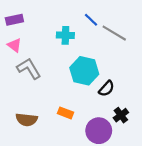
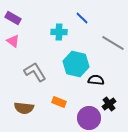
purple rectangle: (14, 20) -> (13, 18), turned 42
gray line: (114, 33) -> (113, 43), moved
gray L-shape: (29, 69) -> (35, 72), moved
black semicircle: (106, 89) -> (96, 80), turned -126

